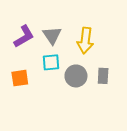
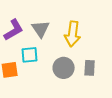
cyan square: (51, 62) -> (30, 55), moved

